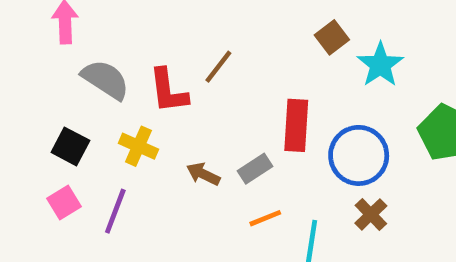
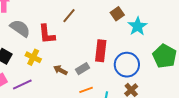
brown line: (218, 67) -> (69, 16), moved
purple line: (115, 211) -> (22, 85), turned 42

